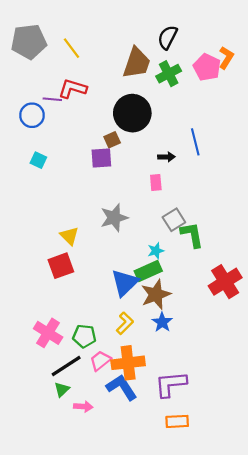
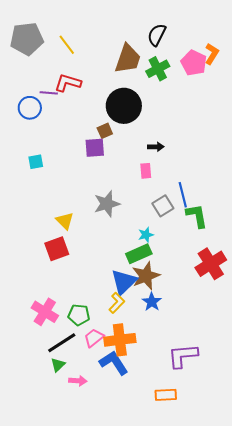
blue line: (195, 142) -> (183, 195), moved
cyan square: (38, 160) -> (36, 162), moved, turned -35
green L-shape: (192, 235) -> (197, 216), moved
blue triangle: (125, 283) -> (124, 282), moved
purple L-shape: (171, 384) -> (183, 356), moved

